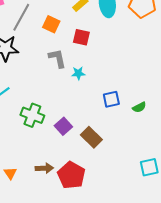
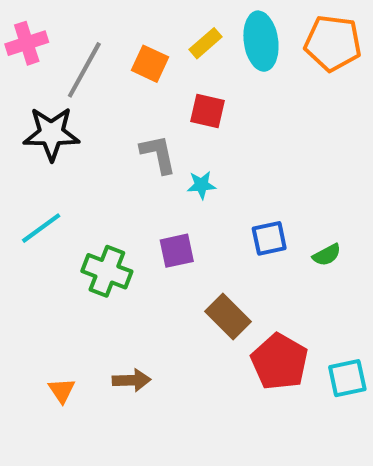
orange square: (51, 24) -> (150, 64), moved
purple square: (63, 126) -> (177, 251), moved, turned 30
red pentagon: (71, 175) -> (279, 362), moved

